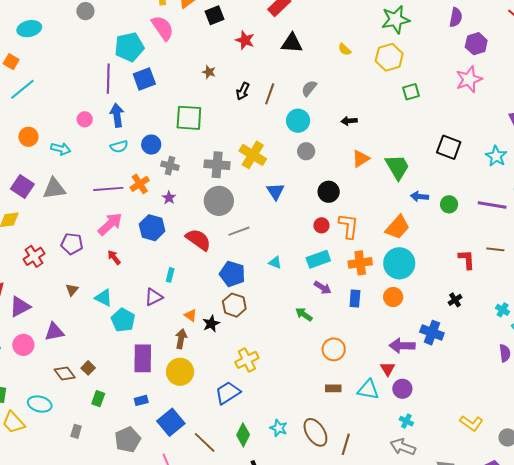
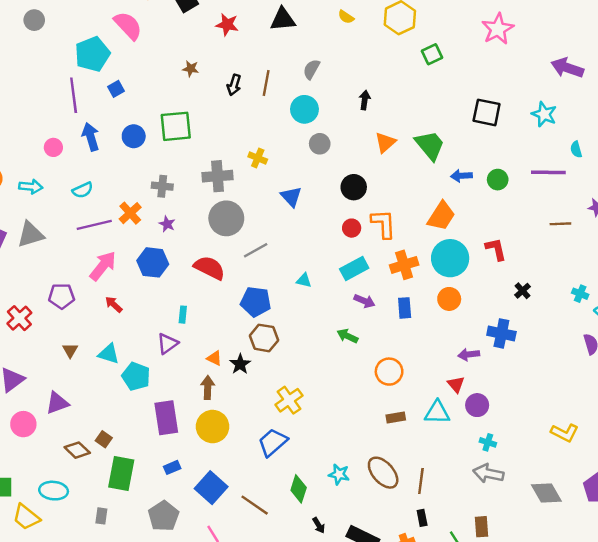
blue square: (144, 79) -> (116, 89), size x0.6
black arrow: (349, 121) -> (365, 100), turned 112
blue circle: (151, 145) -> (134, 136), moved
cyan semicircle: (119, 146) -> (83, 190), moved
yellow cross: (253, 155) -> (258, 158), size x0.6
red L-shape: (467, 260) -> (496, 249), moved
purple arrow: (402, 346) -> (469, 354), size x0.7
green rectangle: (98, 399) -> (121, 473), size x1.8

